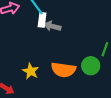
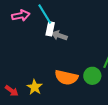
yellow star: (31, 71) -> (35, 87), moved

